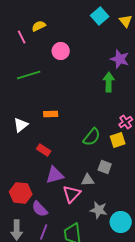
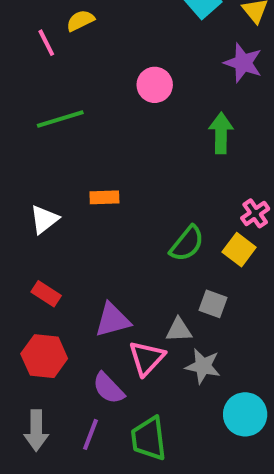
pink circle: (61, 51) -> (155, 85), moved
purple star: (120, 59) -> (243, 63), moved
yellow square: (118, 140) -> (239, 250), turned -35
red rectangle: (44, 150) -> (46, 294), moved
purple semicircle: (40, 209) -> (108, 388), moved
gray star: (99, 210) -> (203, 366), moved

